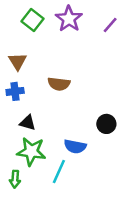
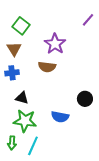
purple star: (69, 19) -> (55, 44), moved
green square: (33, 20) -> (21, 26), moved
cyan line: (59, 172) -> (33, 146), moved

